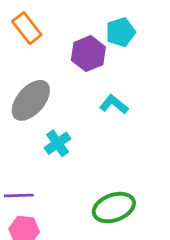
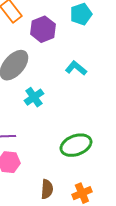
purple hexagon: (88, 54) -> (43, 29), moved

